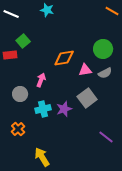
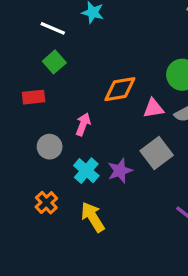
white line: (11, 14) -> (53, 28), moved
red rectangle: (10, 55) -> (34, 97), moved
cyan cross: (43, 109) -> (86, 171), turned -35
yellow arrow: (42, 157) -> (93, 217), moved

